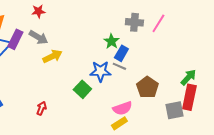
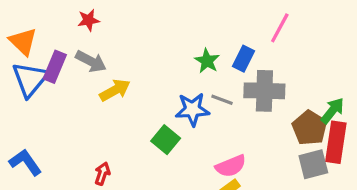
gray cross: (134, 22) -> (264, 91), moved, size x1.4
blue rectangle: (121, 53) -> (243, 59), moved
brown pentagon: (147, 87) -> (310, 128), moved

